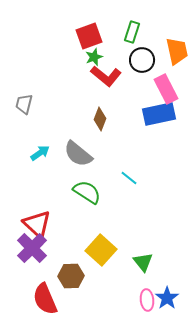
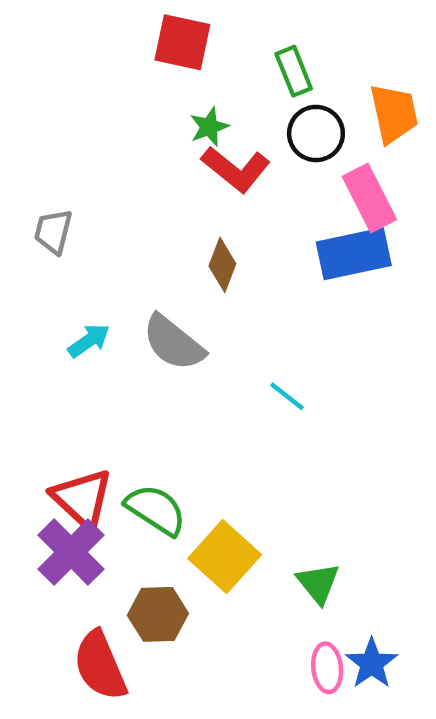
green rectangle: (132, 32) -> (294, 71), turned -40
red square: (89, 36) -> (182, 42), moved, turned 32
green semicircle: (87, 192) -> (156, 510), moved

